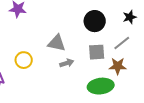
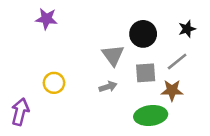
gray triangle: (57, 43) -> (113, 55), moved, turned 42

